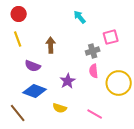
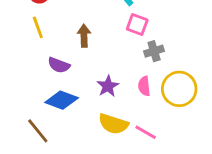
pink square: (111, 37) -> (137, 24), moved, turned 35
gray cross: (93, 51) -> (154, 51), moved
pink semicircle: (94, 71) -> (144, 86), moved
yellow semicircle: (60, 108) -> (113, 124), moved, size x1.5

